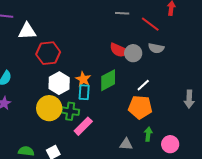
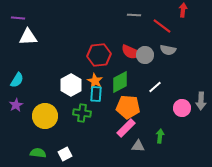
white triangle: (27, 31) -> (28, 37), moved
red hexagon: (48, 53) -> (99, 55), moved
orange pentagon: (140, 107) -> (128, 107), moved
yellow circle: (49, 108) -> (45, 116), moved
pink rectangle: (83, 126) -> (126, 128), moved
pink circle: (170, 144) -> (182, 108), moved

